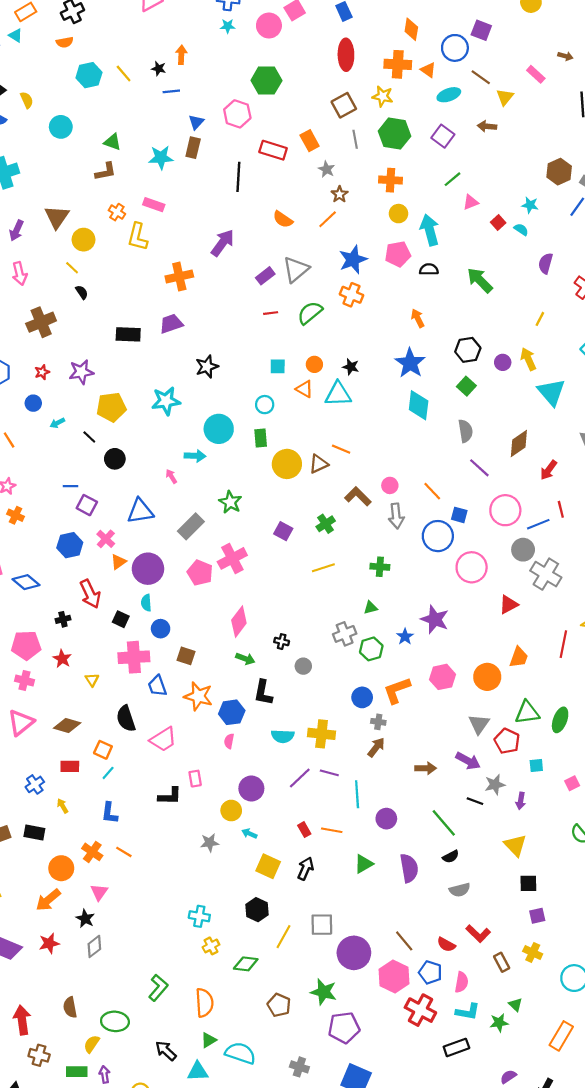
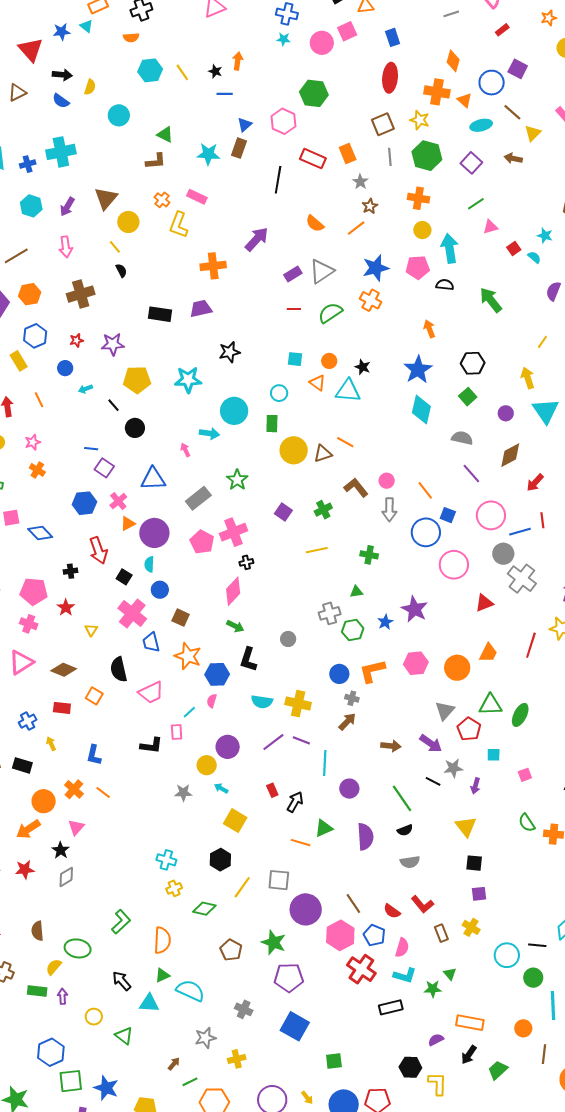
yellow semicircle: (27, 100) -> (90, 87), turned 35
purple circle: (503, 362) -> (506, 413), moved
gray semicircle: (465, 431) -> (462, 438), turned -75
black cross: (282, 642) -> (246, 562), moved, turned -32
pink cross: (134, 657) -> (132, 613), turned 36
cyan line: (108, 773) -> (189, 712), moved
orange line: (332, 830) -> (301, 843), moved
black arrow: (306, 869) -> (295, 802), moved
orange rectangle: (561, 1036) -> (470, 1023), moved, turned 64

